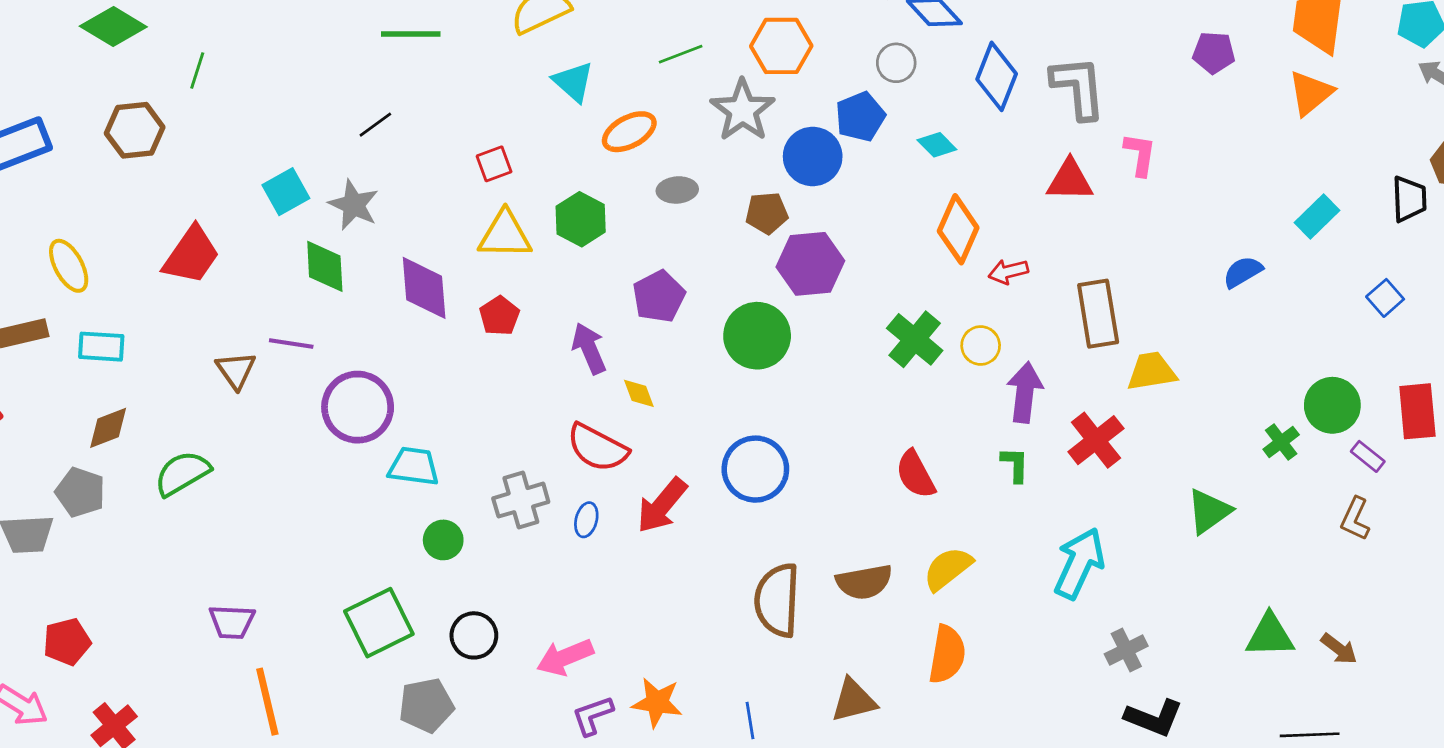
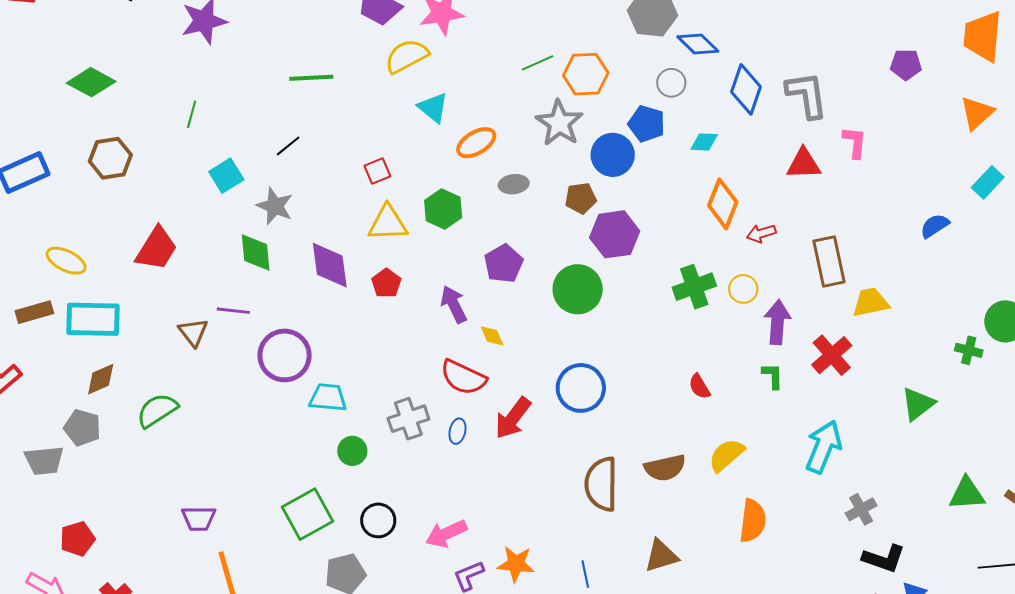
green line: (681, 54) -> (538, 63), moved
green line: (197, 71) -> (192, 114), moved
orange triangle: (1311, 93) -> (977, 113), moved
blue pentagon: (860, 117) -> (647, 124), turned -30
cyan diamond: (937, 145) -> (704, 142), turned -40
cyan square: (286, 192) -> (226, 176), moved
yellow ellipse: (69, 266) -> (66, 261), turned -33
green cross: (915, 339) -> (694, 287), turned 33
cyan rectangle: (101, 347) -> (93, 319), size x1.6
green cross: (1281, 442) -> (969, 350), turned -36
red semicircle: (915, 474) -> (699, 386), size x0.7
orange semicircle: (947, 654) -> (753, 521), moved

